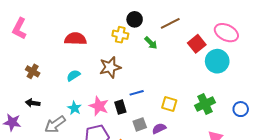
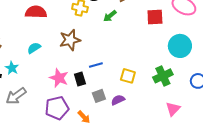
green arrow: (151, 43) -> (110, 16), turned 96
red square: (197, 44) -> (155, 17), turned 36
cyan circle: (217, 61) -> (180, 46), moved
cyan star: (74, 108) -> (12, 68), moved

